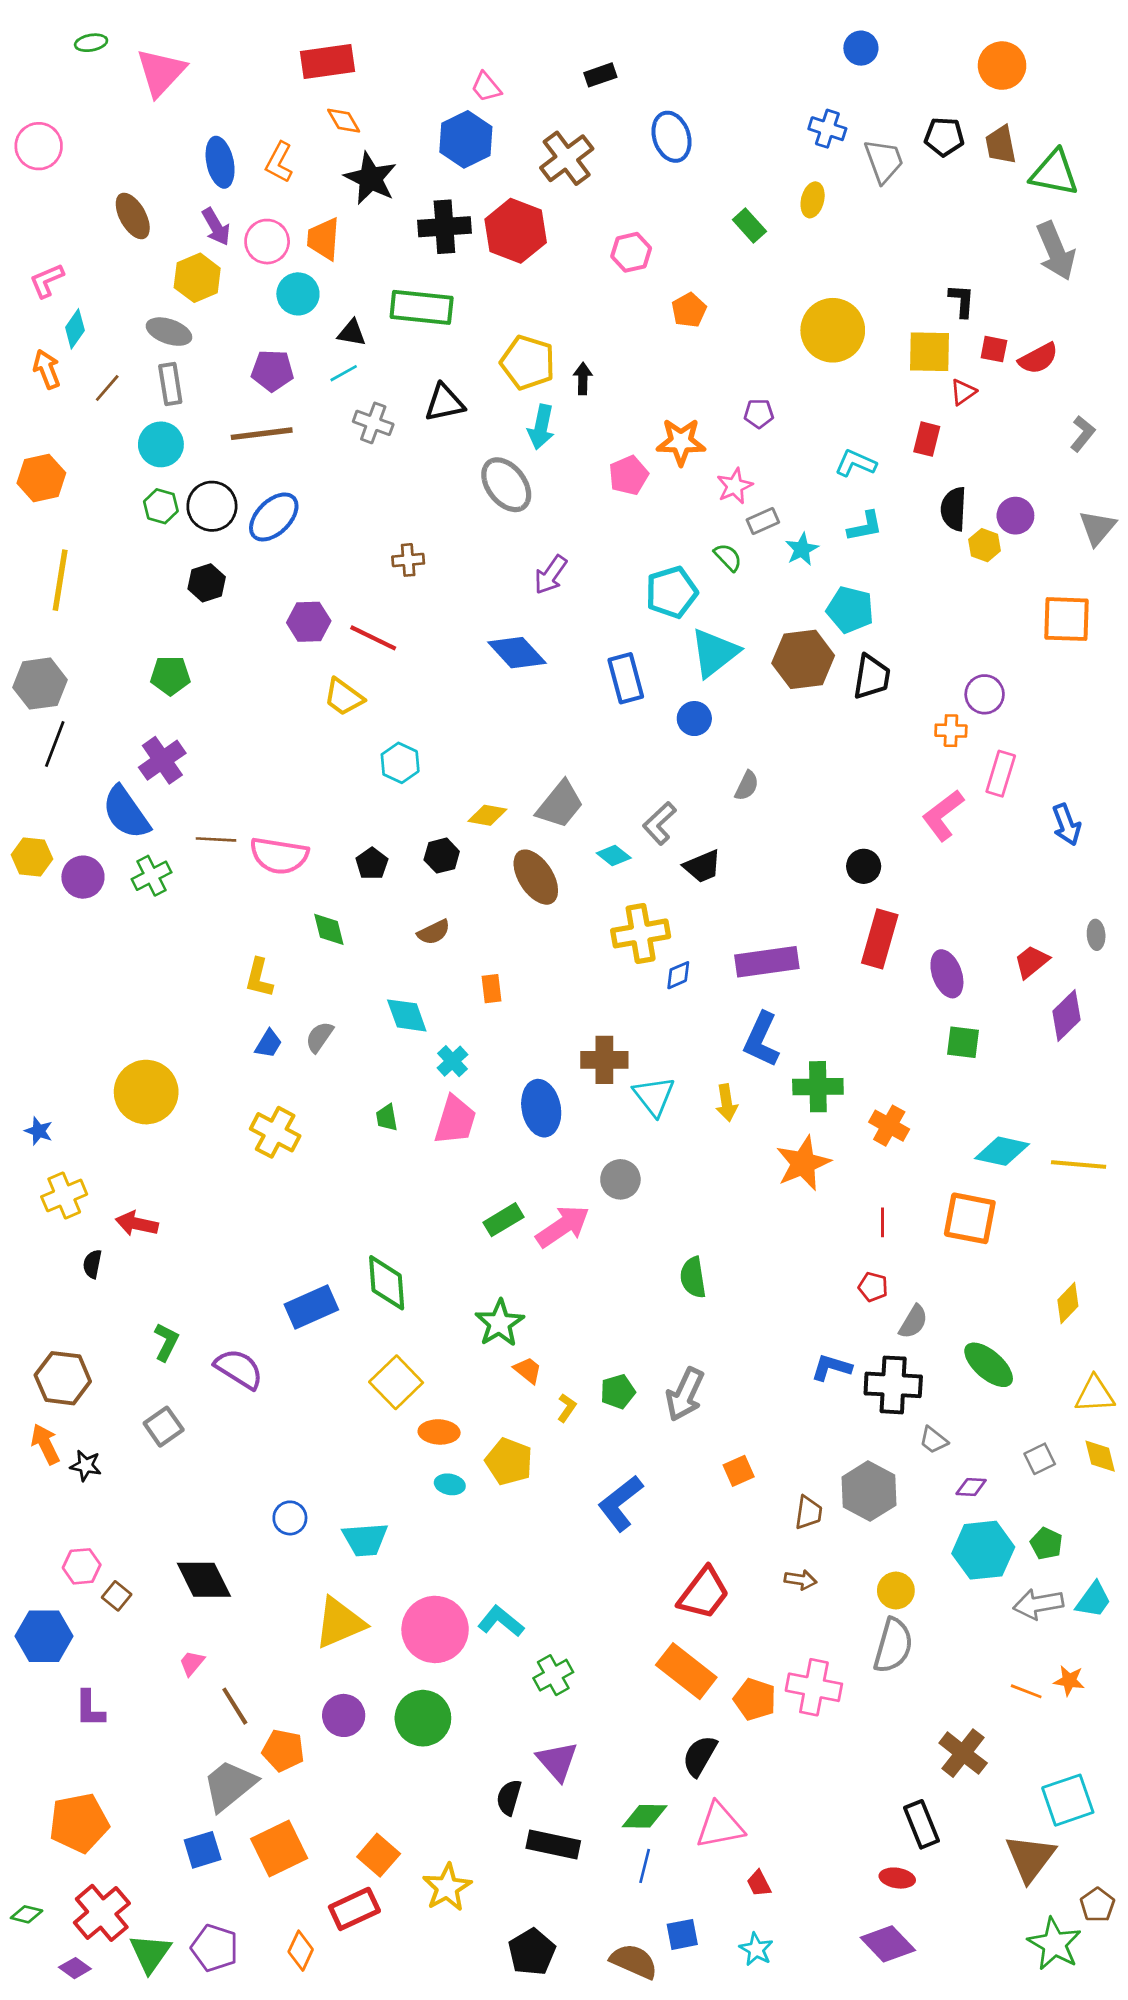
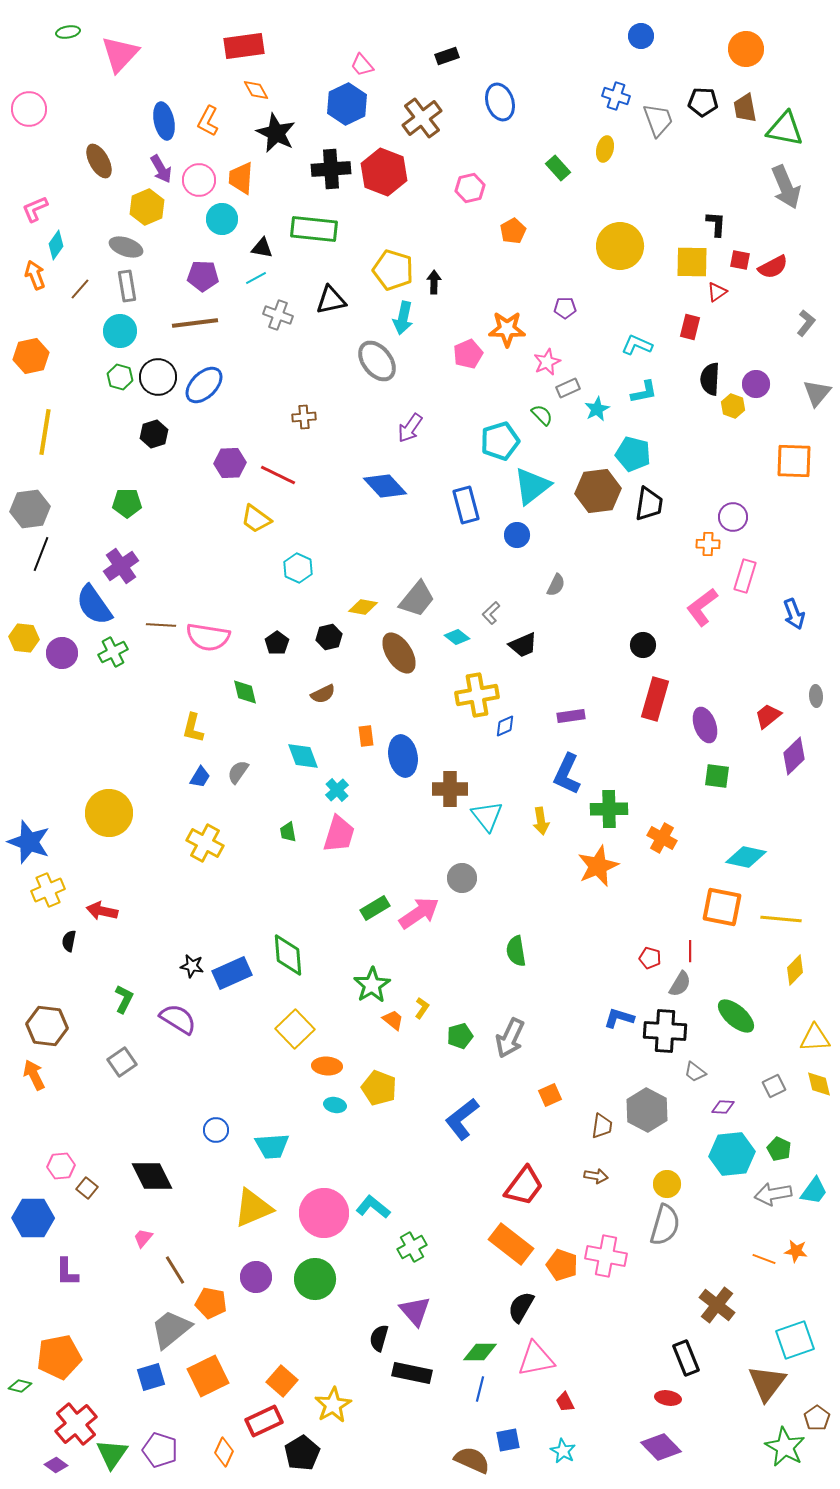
gray L-shape: (659, 823) -> (491, 613), size x0.7
purple rectangle: (767, 962) -> (571, 716), size x0.6
blue ellipse: (541, 1108) -> (403, 756), moved
blue star: (39, 1131) -> (29, 842), size x2.0
yellow line: (1079, 1165) -> (781, 919), moved
red line: (882, 1222) -> (690, 951), moved
yellow L-shape: (567, 1408) -> (422, 1008), moved
black star: (86, 1466) -> (192, 966), moved
green diamond: (27, 1914) -> (20, 1386), moved
black pentagon: (532, 1952) -> (302, 1453), moved

